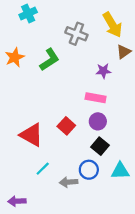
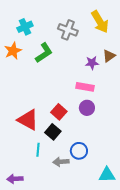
cyan cross: (28, 13) -> (25, 27), moved
brown triangle: (124, 52) -> (109, 56), moved
black square: (100, 146) -> (53, 132), moved
cyan line: (43, 169) -> (38, 150), turned -40
cyan triangle: (120, 171) -> (107, 175), moved

